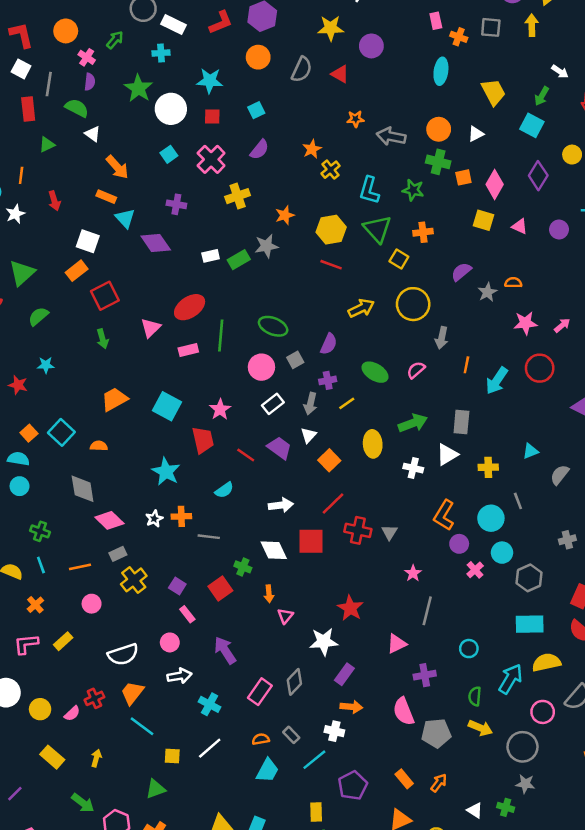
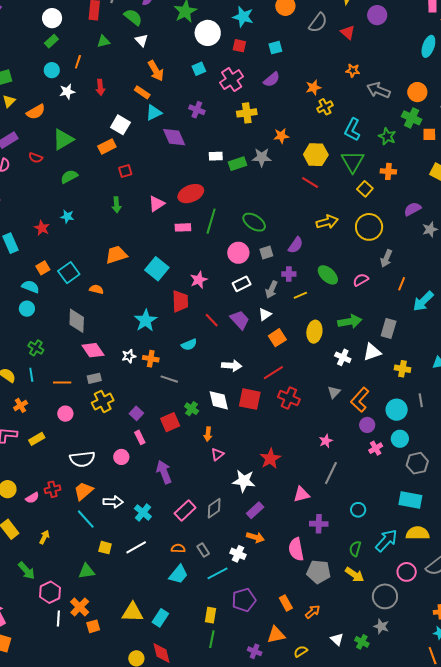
cyan triangle: (125, 218) -> (154, 113), turned 36
red square: (105, 296) -> (125, 171), size x0.6
gray triangle: (390, 532) -> (334, 392), moved
white arrow: (179, 676) -> (113, 502), moved

